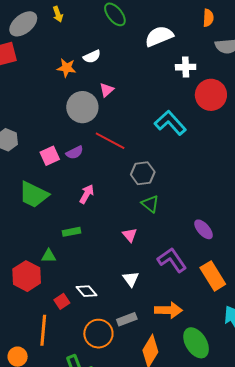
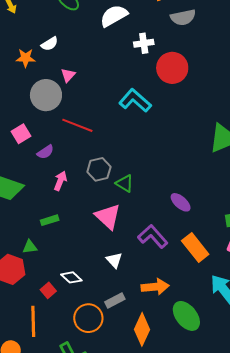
purple semicircle: (75, 153) -> (45, 152), moved
pink square: (50, 156) -> (21, 134), moved
gray hexagon: (143, 173) -> (99, 169), moved
pink triangle: (130, 235) -> (108, 217), size x1.8

